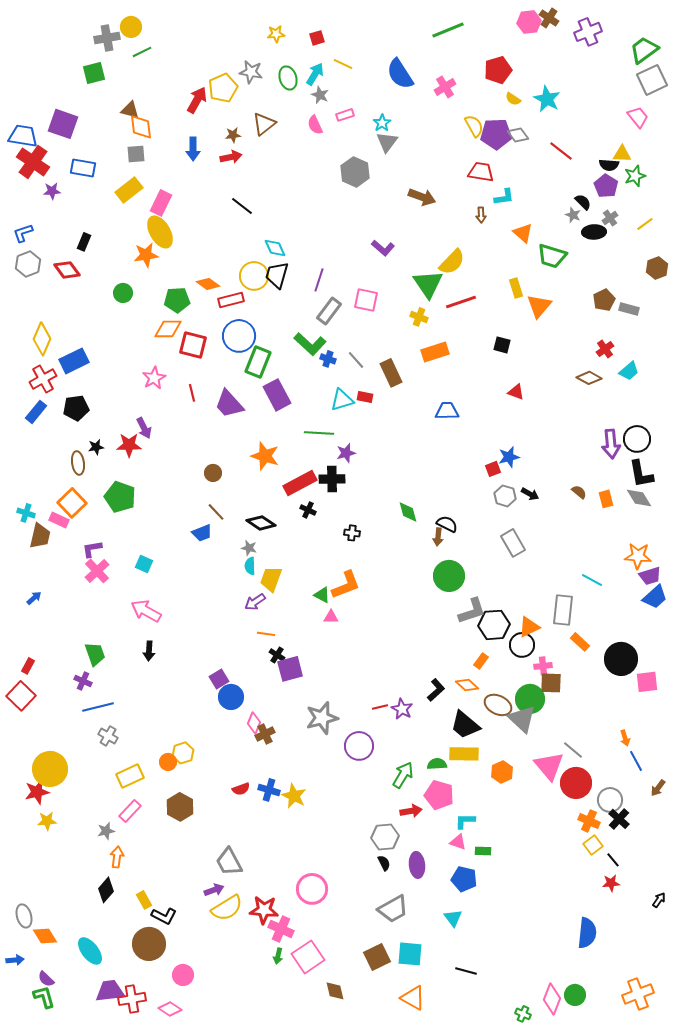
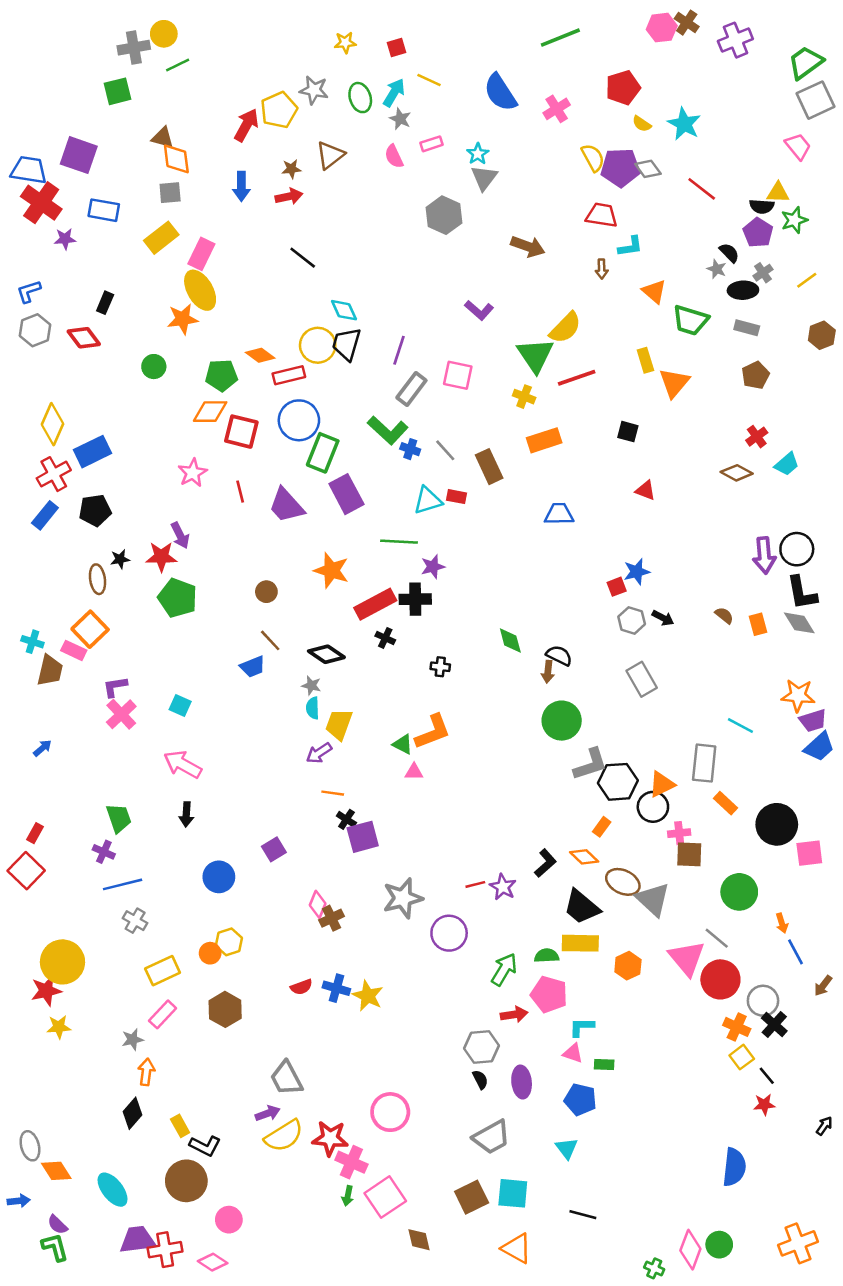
gray rectangle: (629, 309) -> (747, 328), moved
green pentagon: (120, 497) -> (178, 598), moved
blue circle: (231, 697) -> (219, 877), moved
green circle: (530, 699) -> (739, 892), moved

